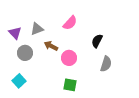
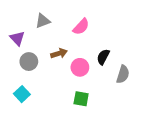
gray triangle: (37, 29) -> (43, 21), moved
black semicircle: (97, 41) -> (103, 57), moved
brown arrow: (51, 46) -> (59, 53), turned 136

